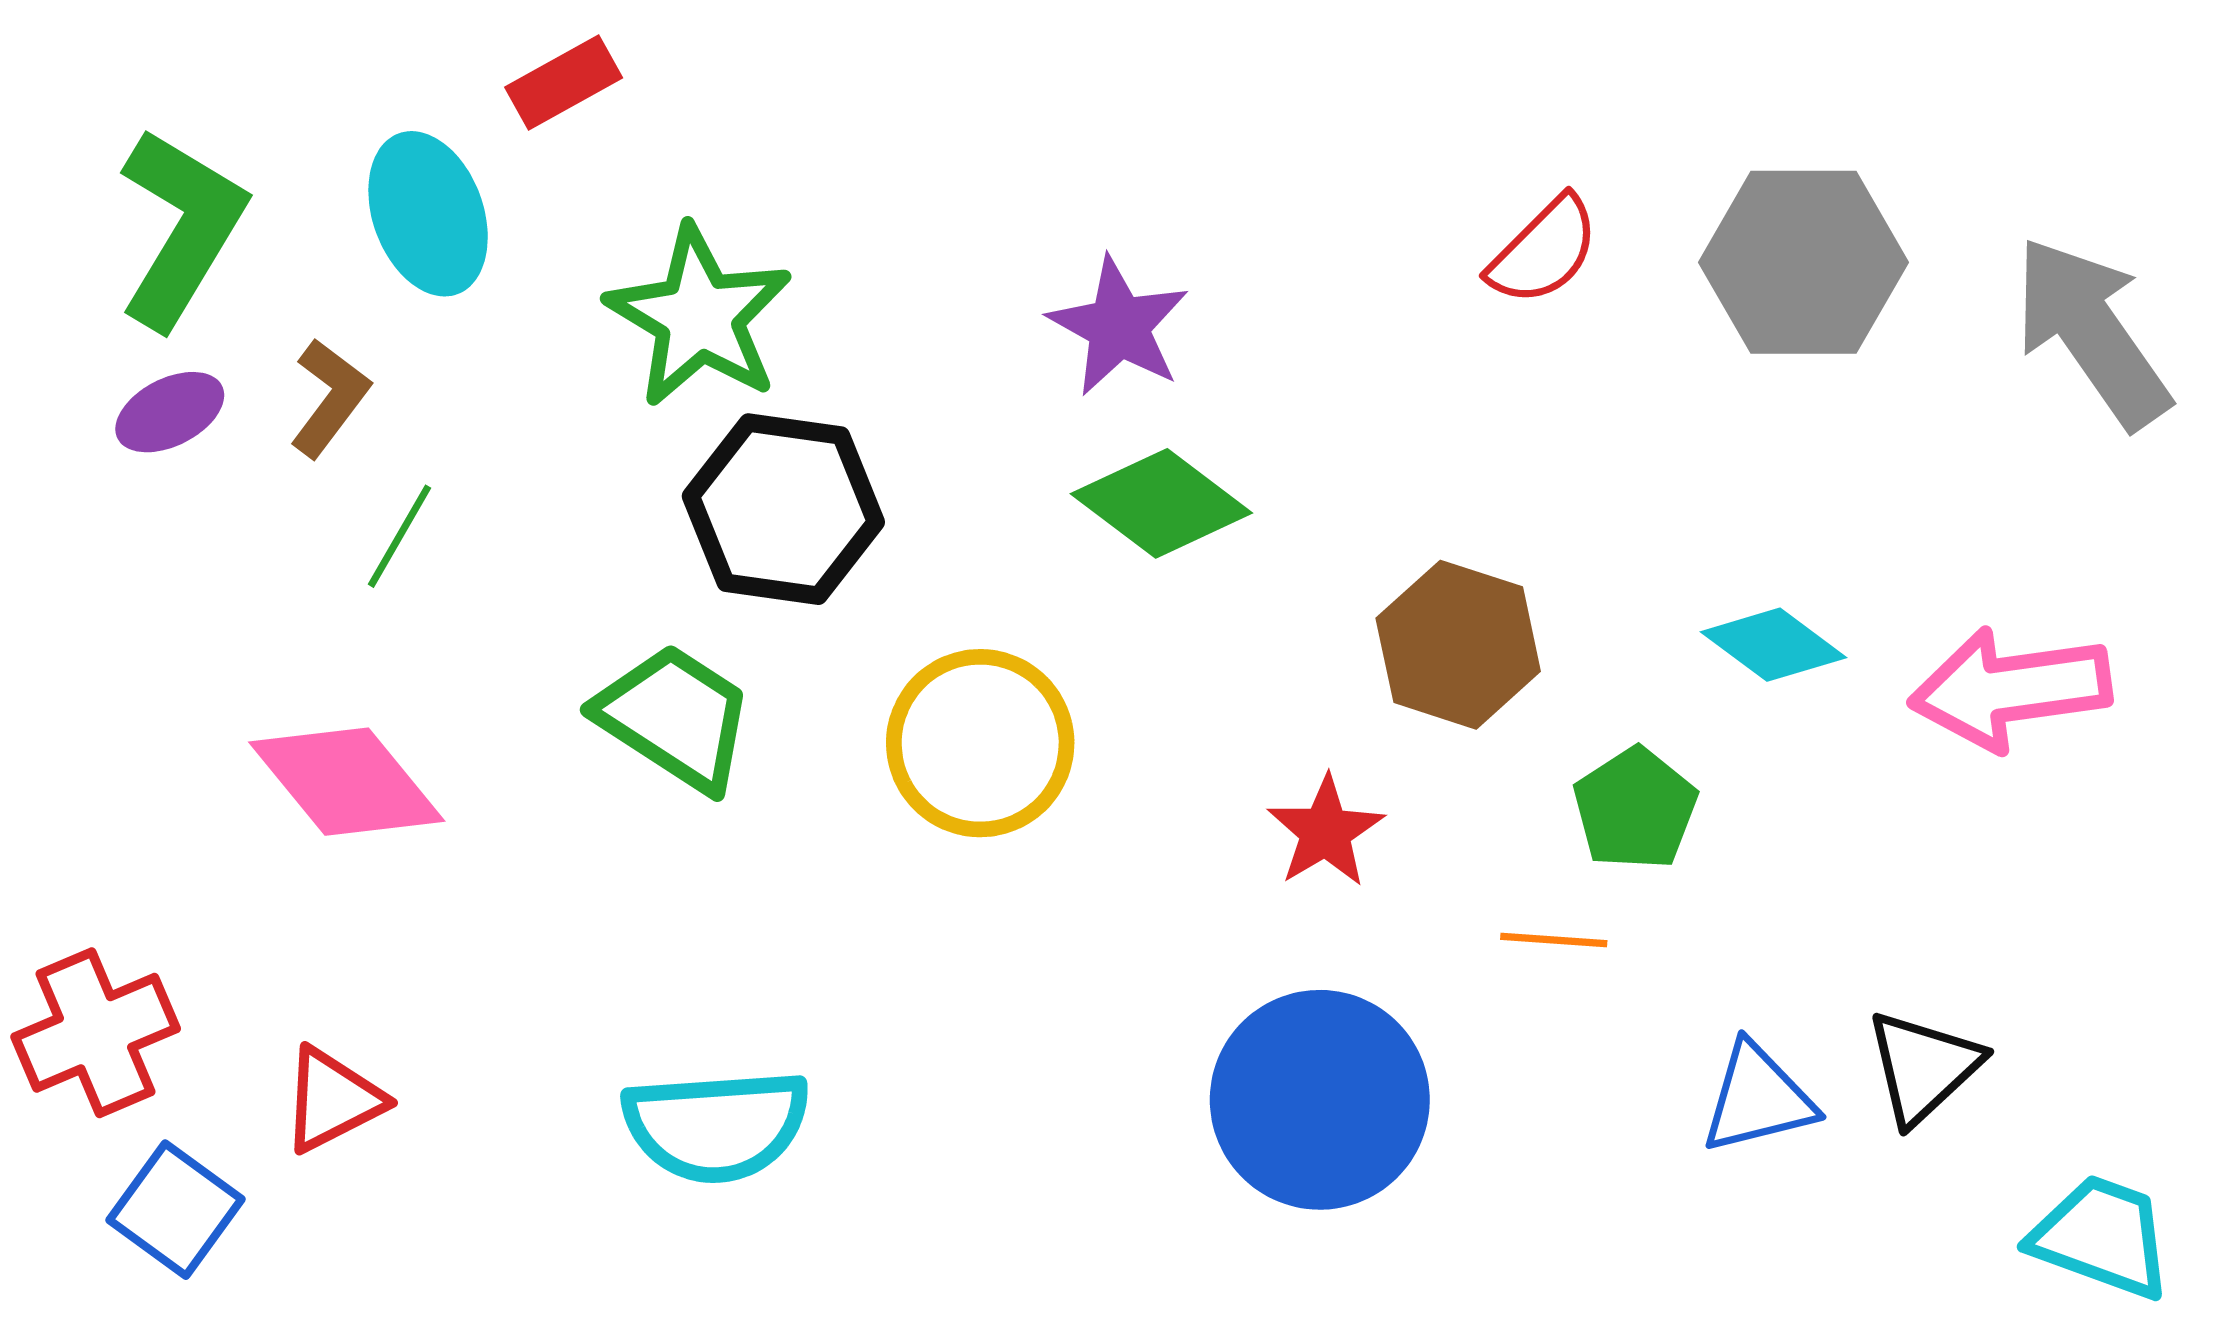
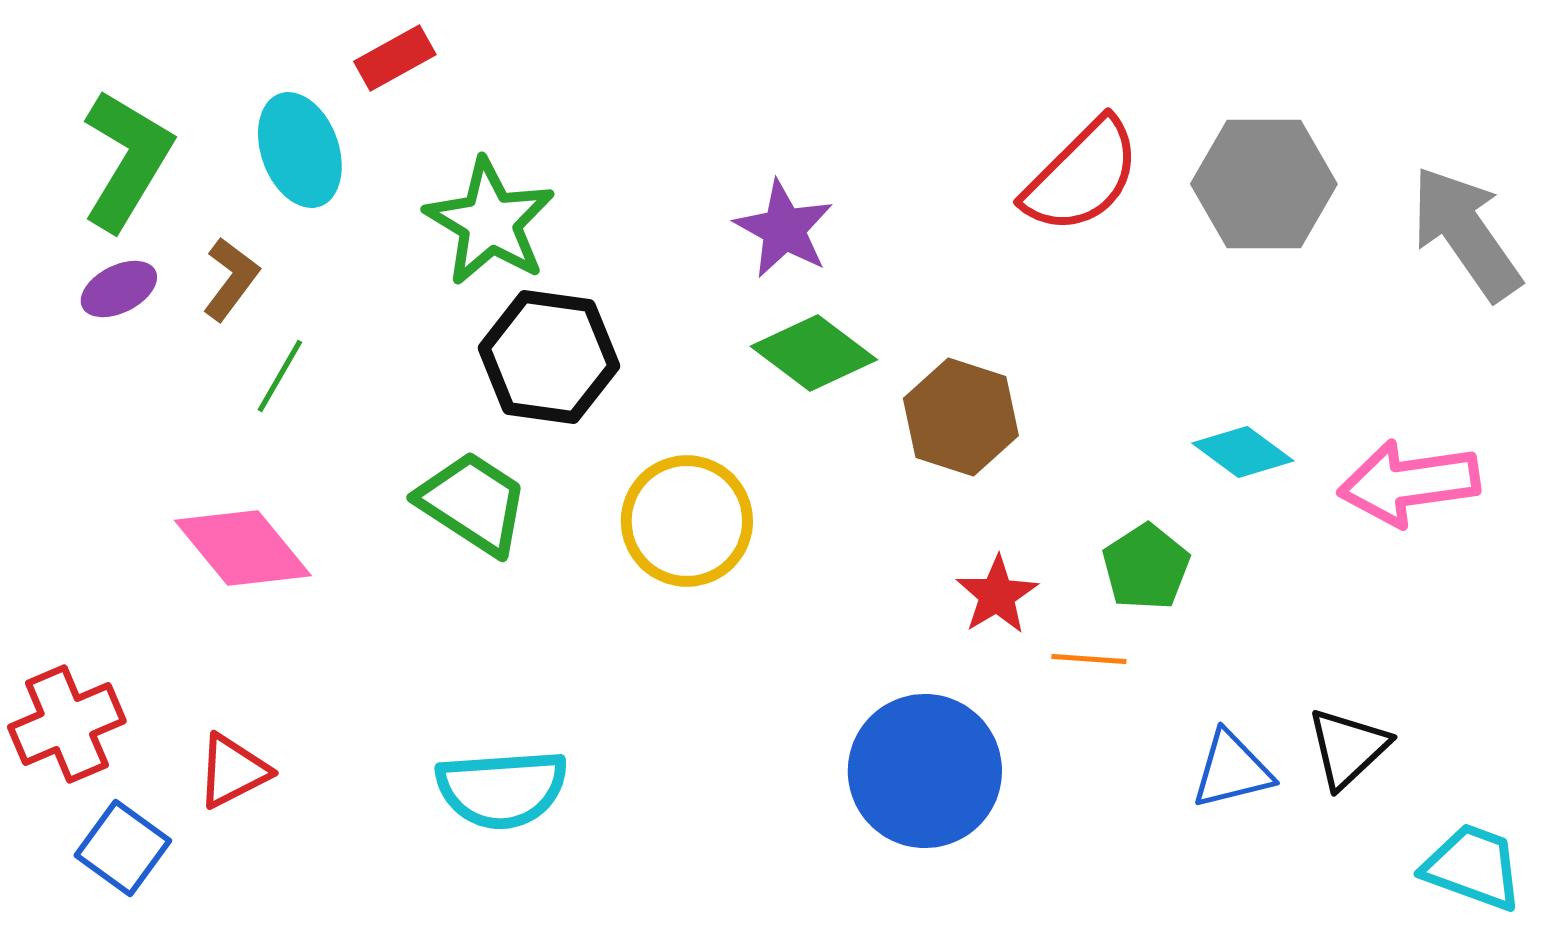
red semicircle: (1544, 251) -> (1082, 176), size x1.5
brown hexagon: (1458, 645) -> (961, 417), moved
red star: (1326, 832) -> (997, 595), moved

